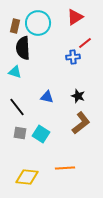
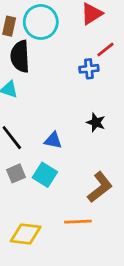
blue triangle: (47, 97) -> (53, 140), moved
brown L-shape: (81, 123) -> (100, 187), moved
gray square: (20, 133) -> (16, 173), turned -32

